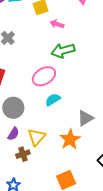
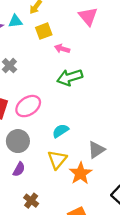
pink ellipse: (44, 76) -> (28, 106), moved
yellow triangle: (37, 137) -> (57, 160), moved
brown cross: (23, 154) -> (31, 201), moved, turned -32

